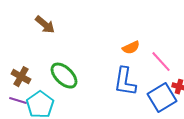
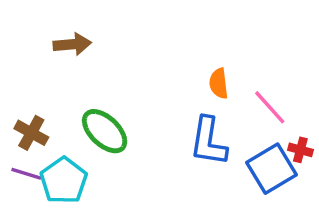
brown arrow: (45, 25) -> (72, 44), turned -45
orange semicircle: (131, 48) -> (219, 83), turned 108

